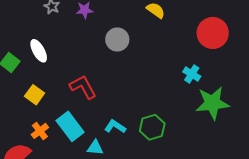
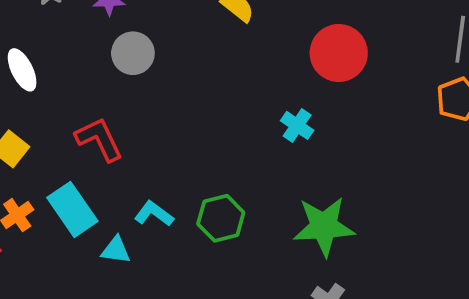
gray circle: (117, 39) -> (133, 53), moved
green star: (212, 103) -> (324, 226), moved

